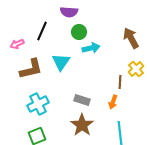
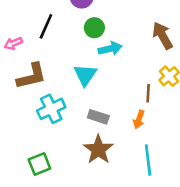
cyan triangle: (61, 62) -> (85, 75), moved
cyan cross: (38, 104) -> (51, 109), moved

